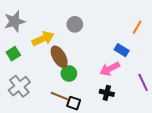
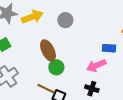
yellow arrow: (43, 39) -> (32, 17), moved
blue rectangle: (122, 50) -> (109, 48), turned -32

